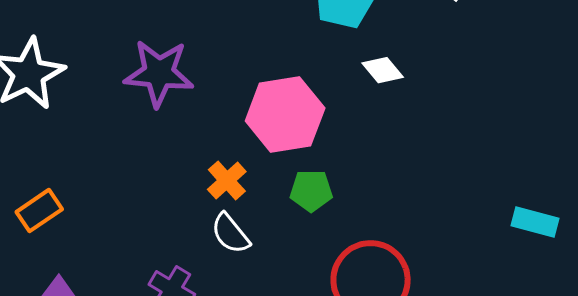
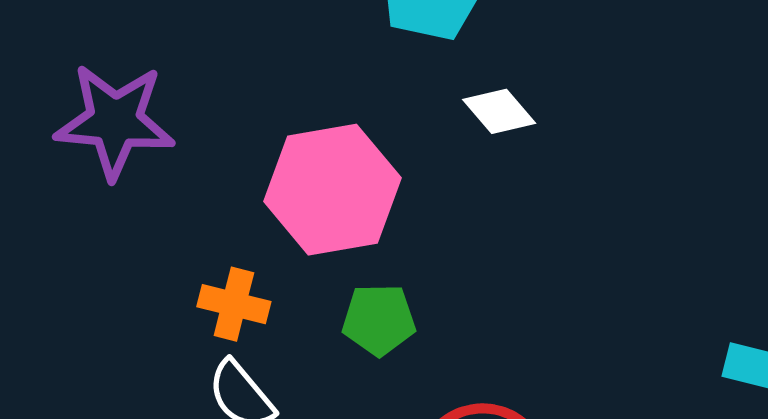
orange cross: (227, 180) -> (234, 304), turned -33

